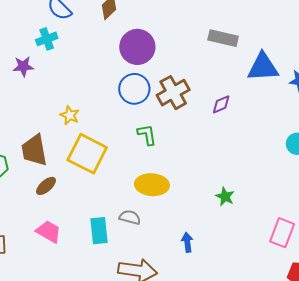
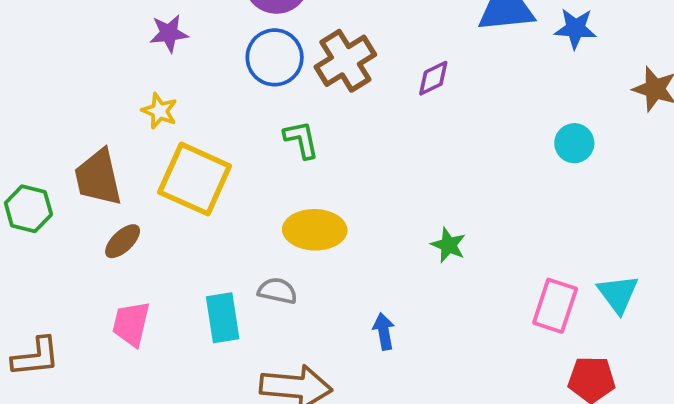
purple star: (23, 66) -> (169, 33), moved
pink trapezoid: (49, 232) -> (131, 324), turned -104

